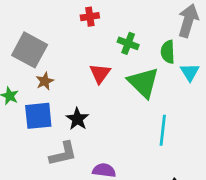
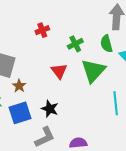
green cross: (128, 43) -> (75, 44), turned -35
green triangle: (143, 83) -> (93, 71), turned 40

